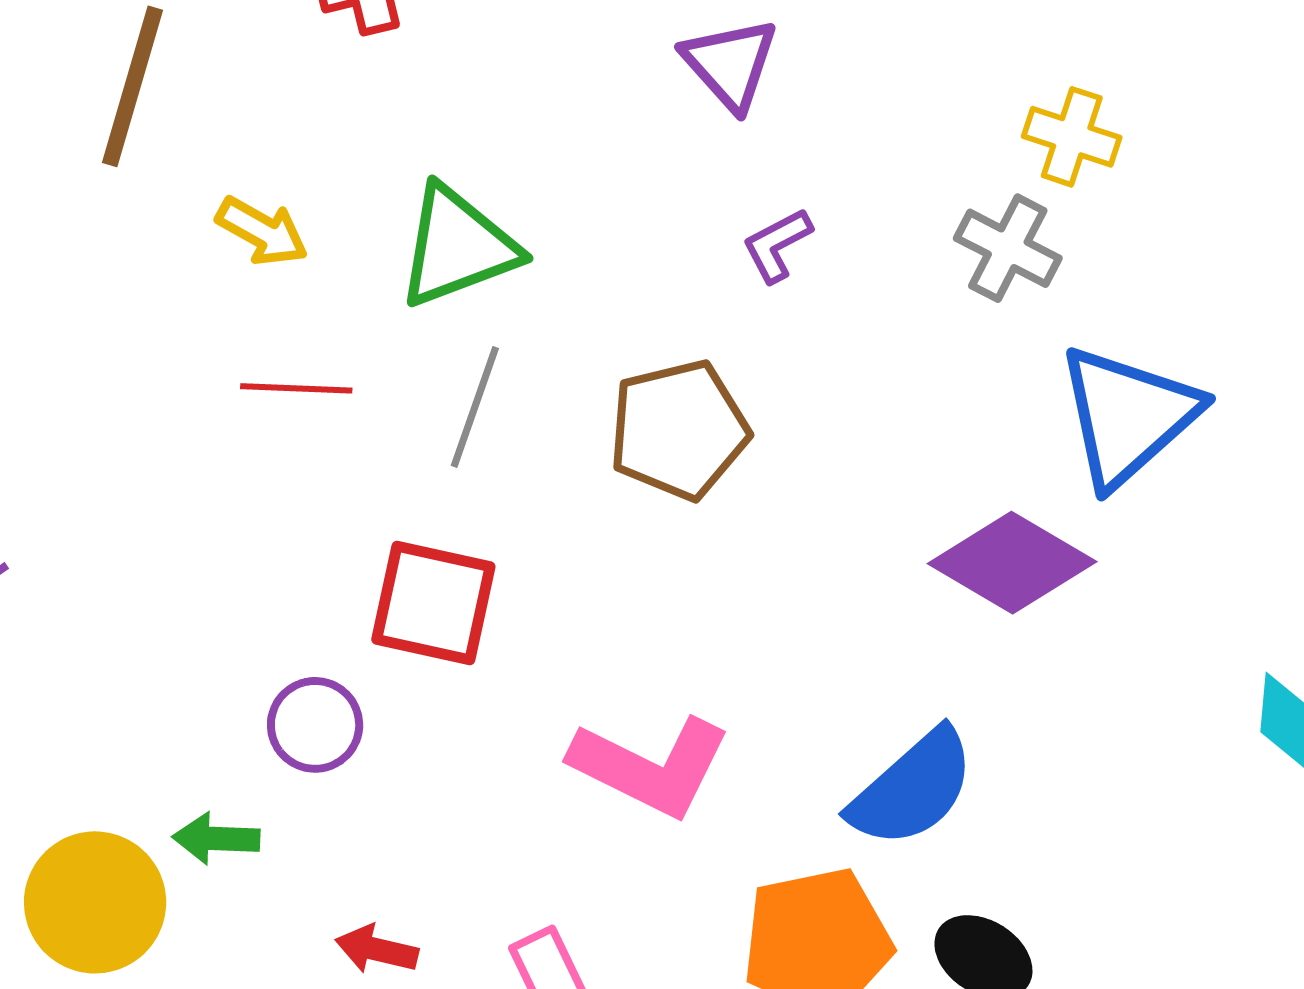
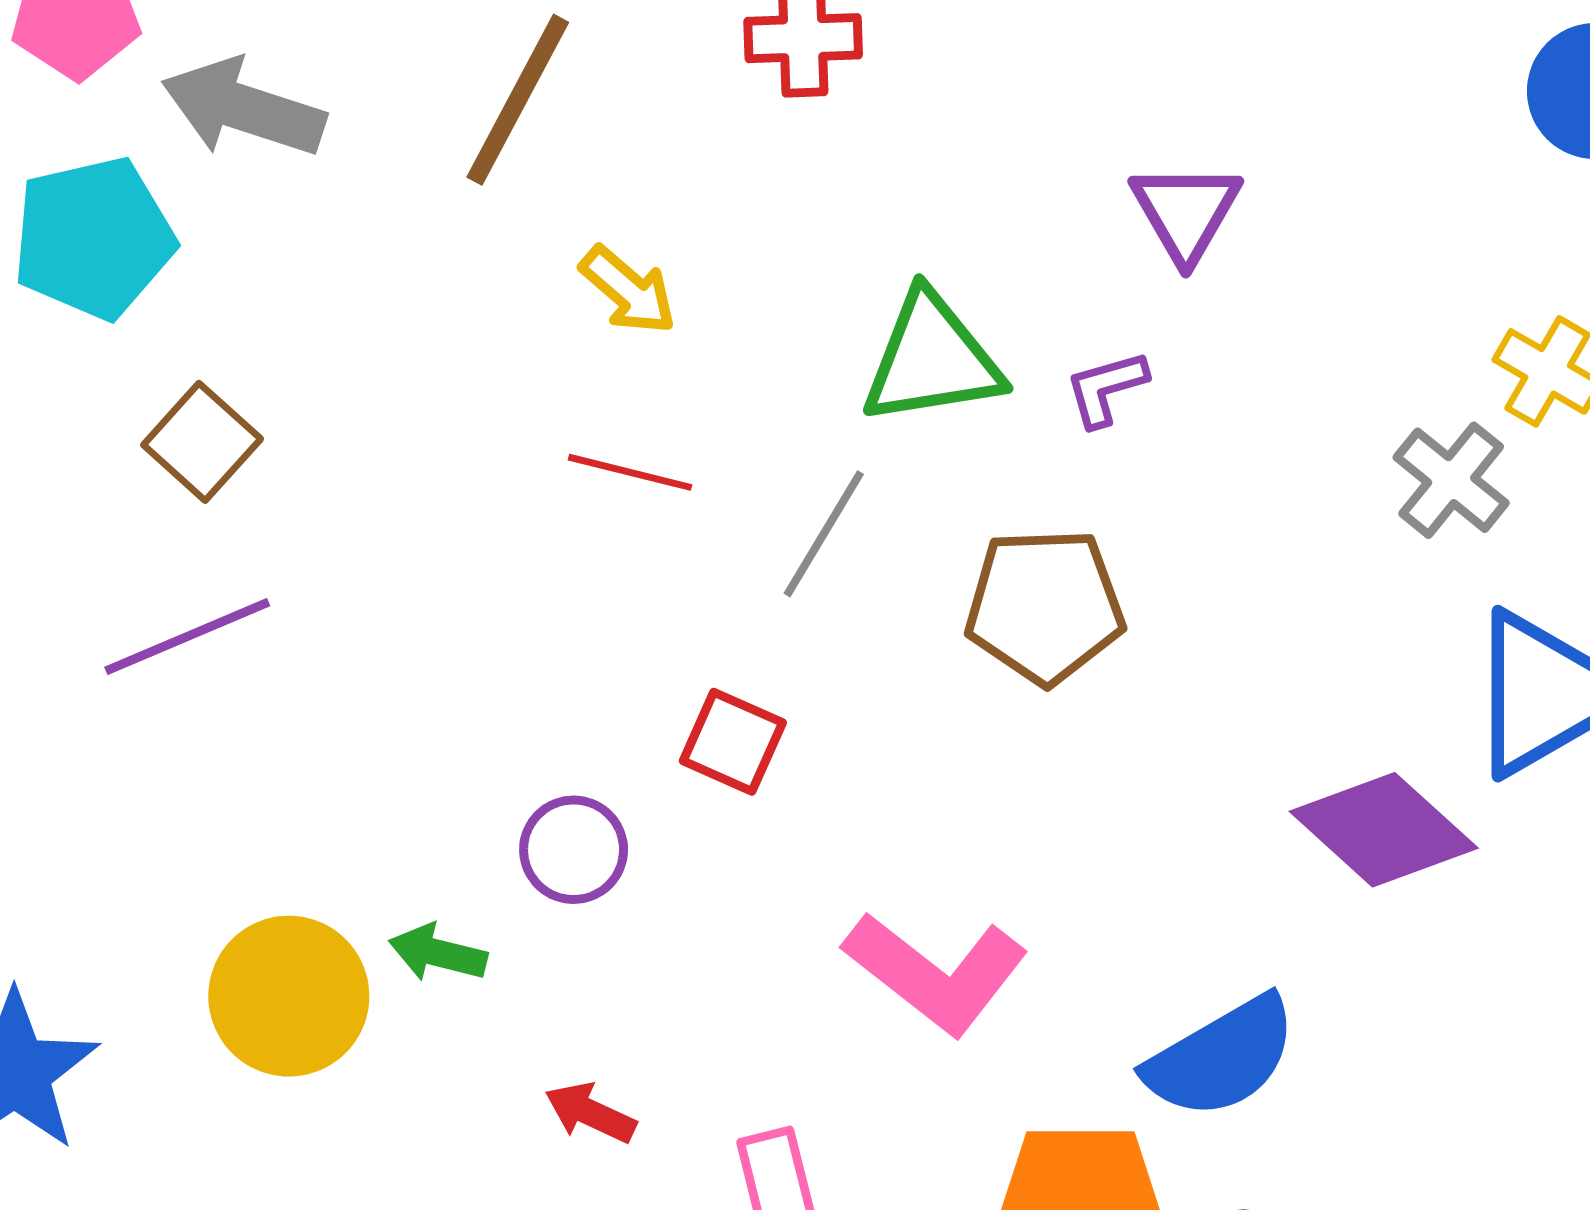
purple L-shape: (777, 245) -> (1106, 388), moved
green triangle: (457, 247) -> (932, 359), moved
red square: (433, 603) -> (733, 742), size x0.7

